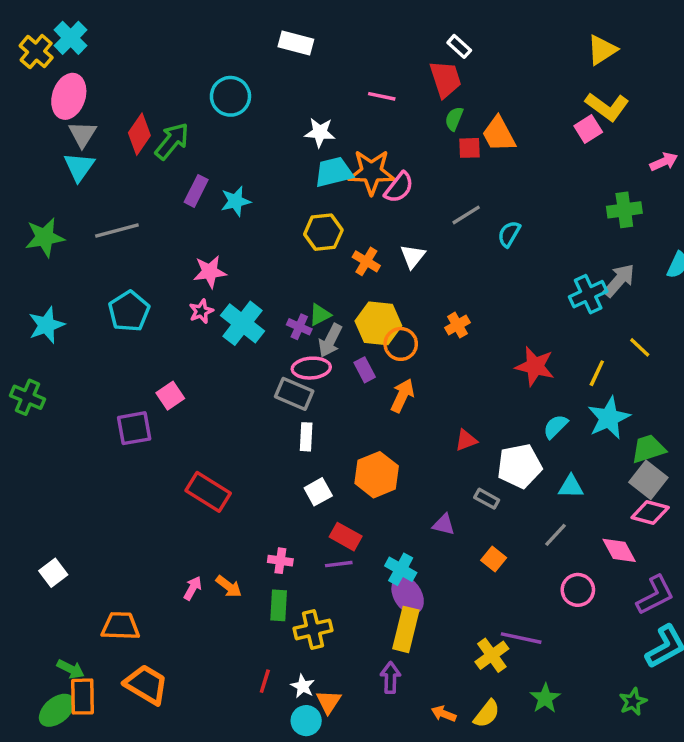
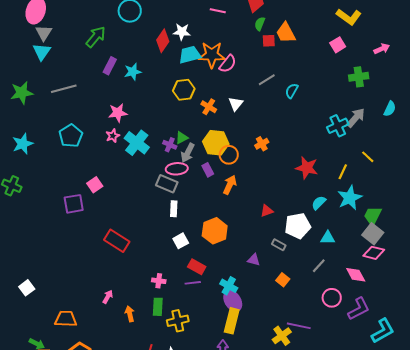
pink square: (588, 129) -> (338, 45), moved
red diamond: (139, 134) -> (163, 41), moved
green trapezoid: (648, 449) -> (373, 216), turned -45
orange arrow: (229, 586) -> (130, 314), moved, turned -140
purple L-shape: (655, 595) -> (359, 309), moved

